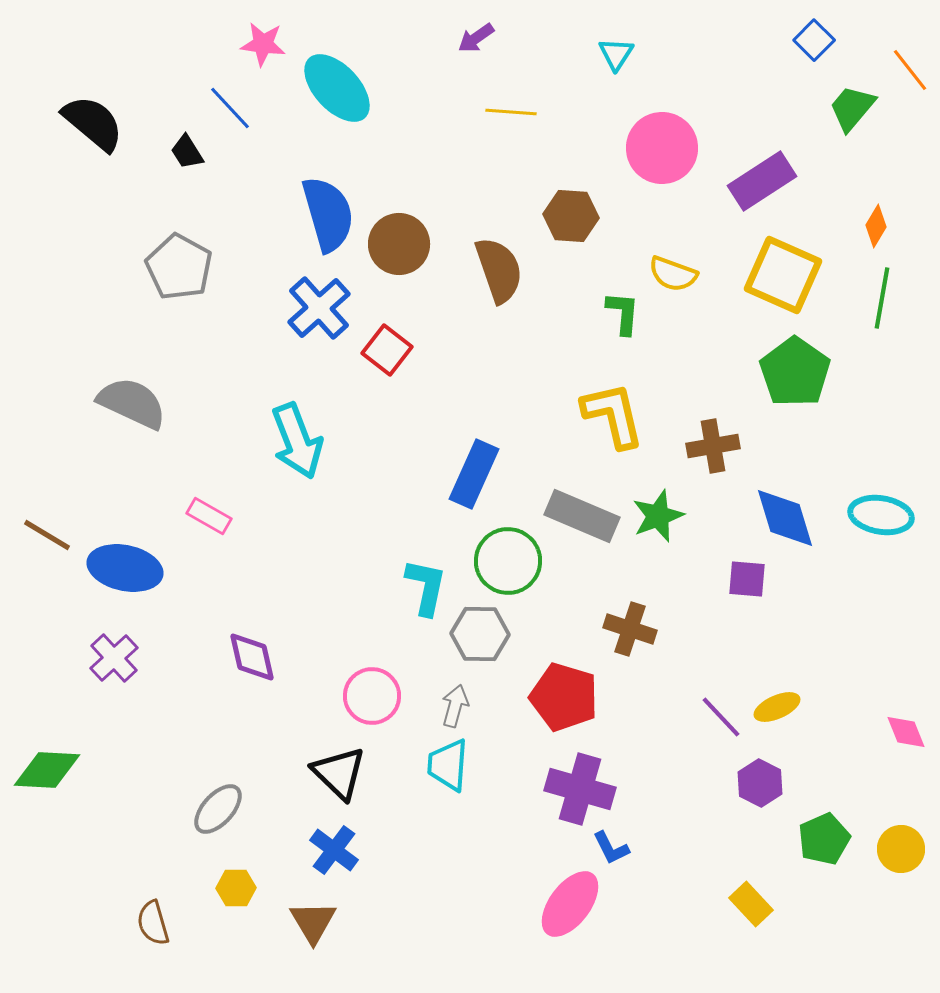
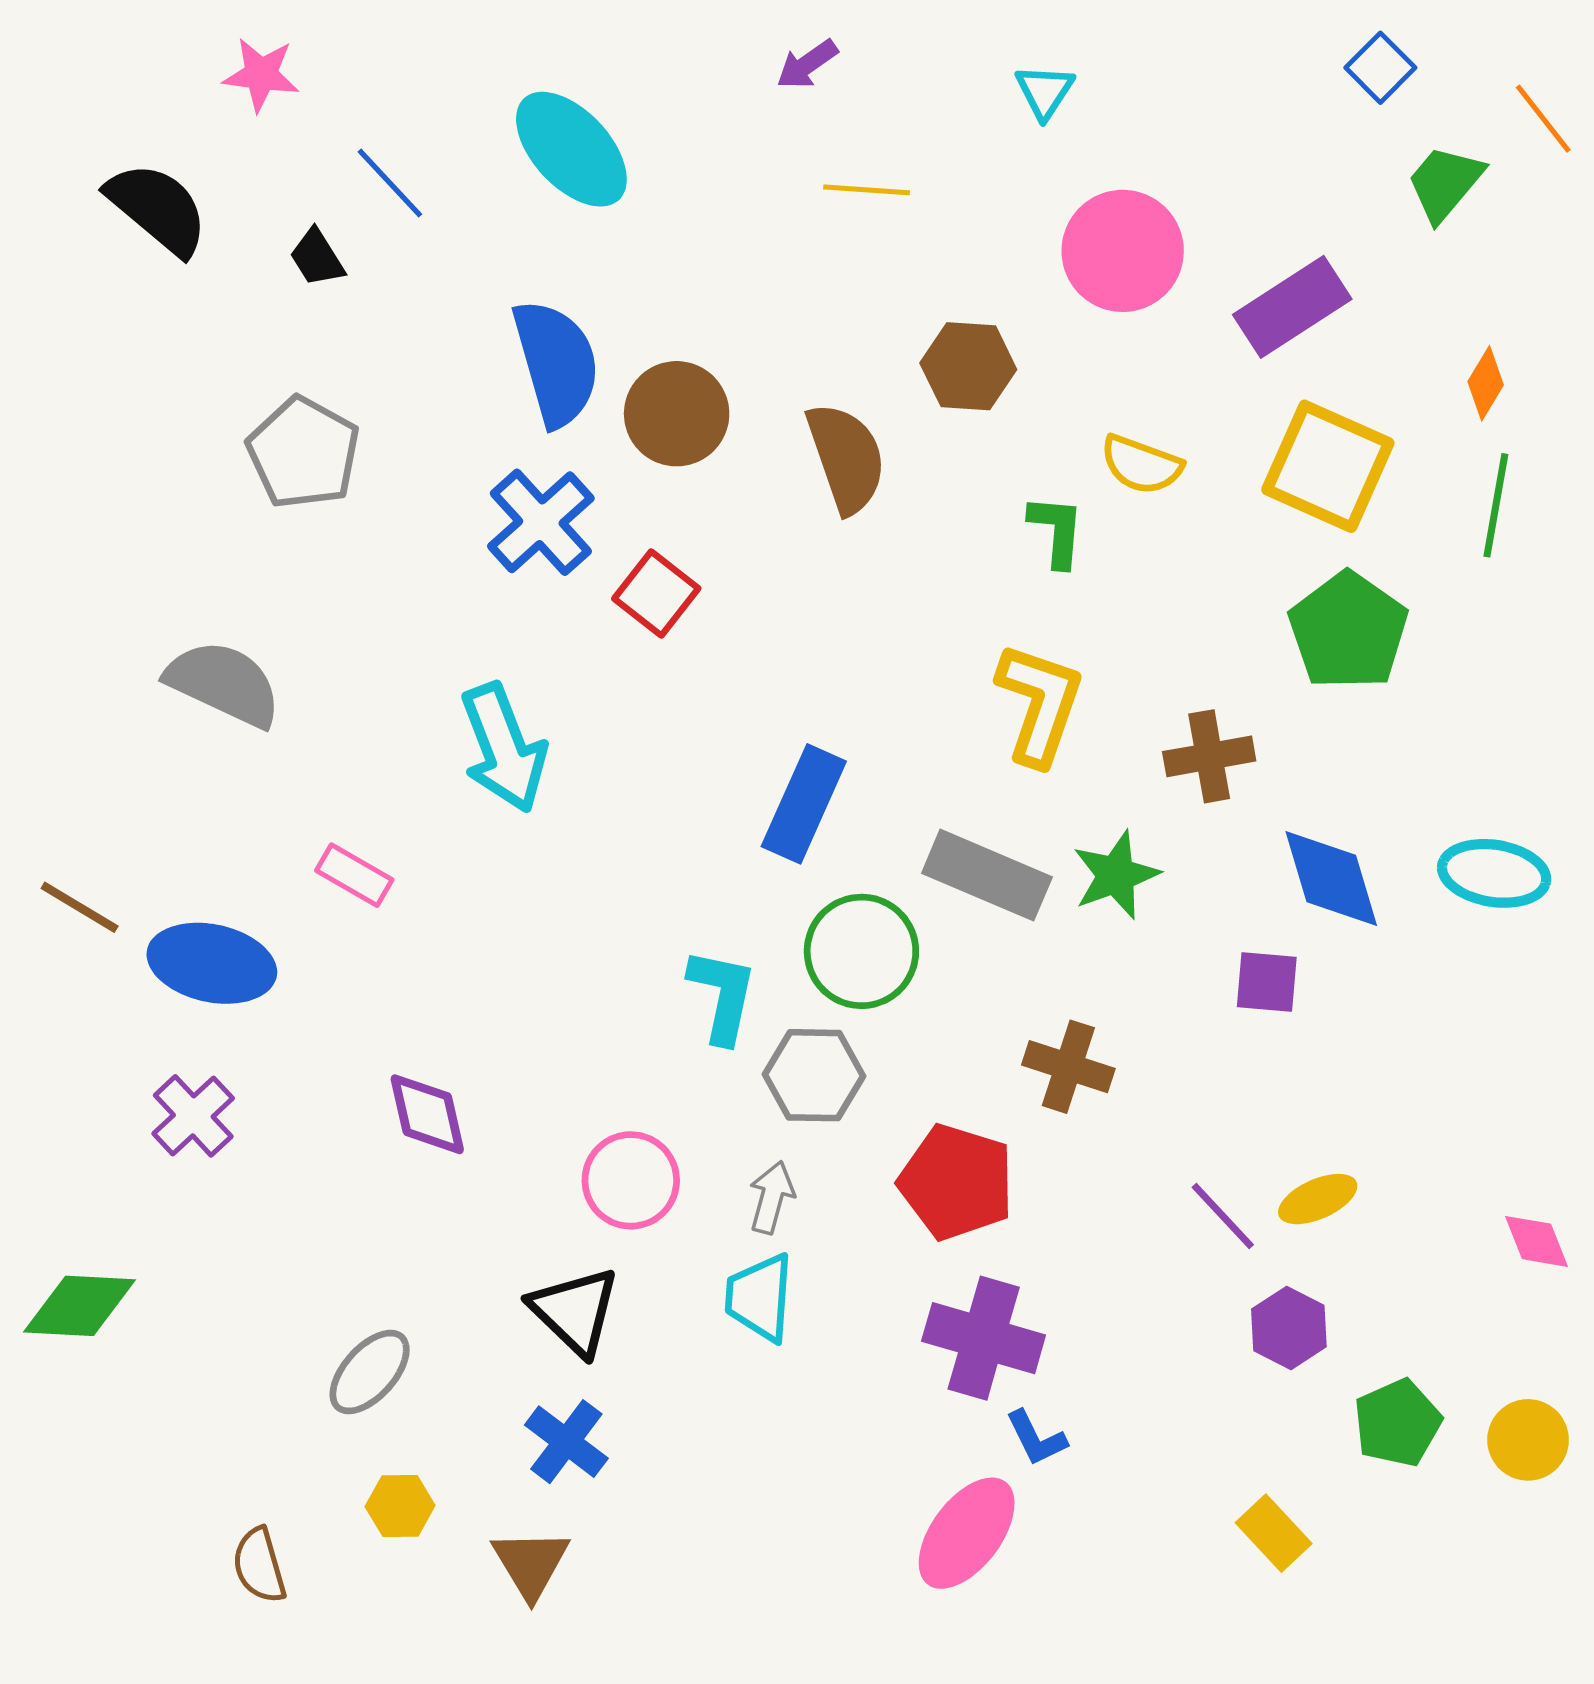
pink star: (263, 44) -> (261, 75), moved
yellow L-shape: (613, 415) -> (1040, 704), turned 32

